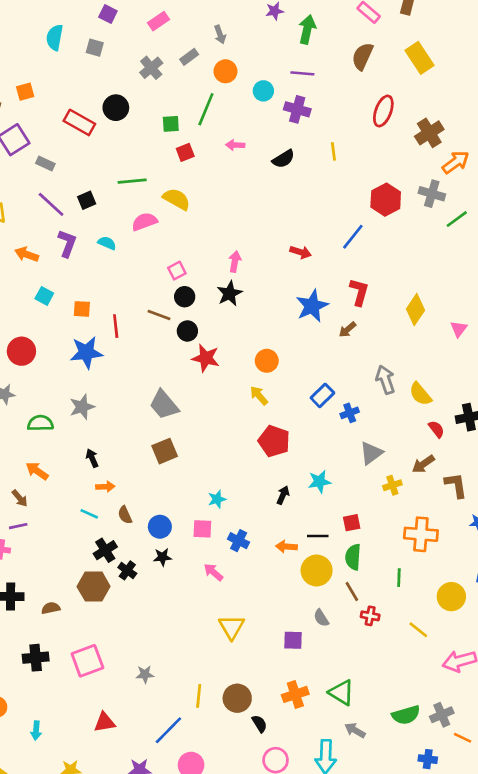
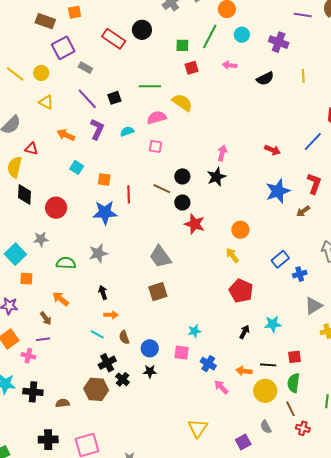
purple line: (302, 73) -> (303, 15), moved
cyan circle: (263, 91) -> (242, 35), moved
cyan semicircle: (107, 243) -> (127, 131), turned -48
pink square: (177, 271) -> (155, 146), moved, turned 32
pink arrow: (213, 572) -> (221, 387), moved
purple square: (293, 640) -> (243, 442), turned -35

